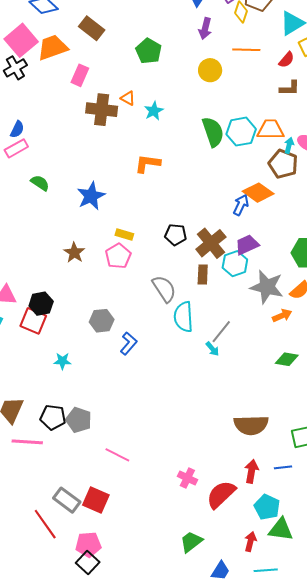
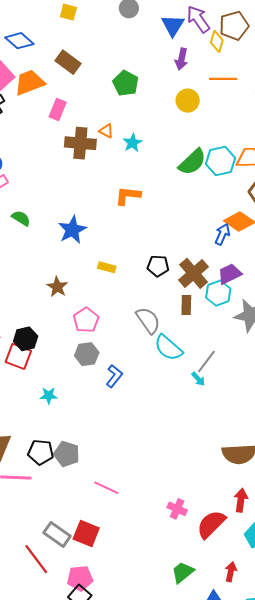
green semicircle: (213, 132) -> (192, 162), turned 68
pink pentagon: (118, 256) -> (86, 320), moved
cyan semicircle: (183, 317) -> (168, 348), turned -44
red arrow: (250, 542) -> (231, 572), moved

